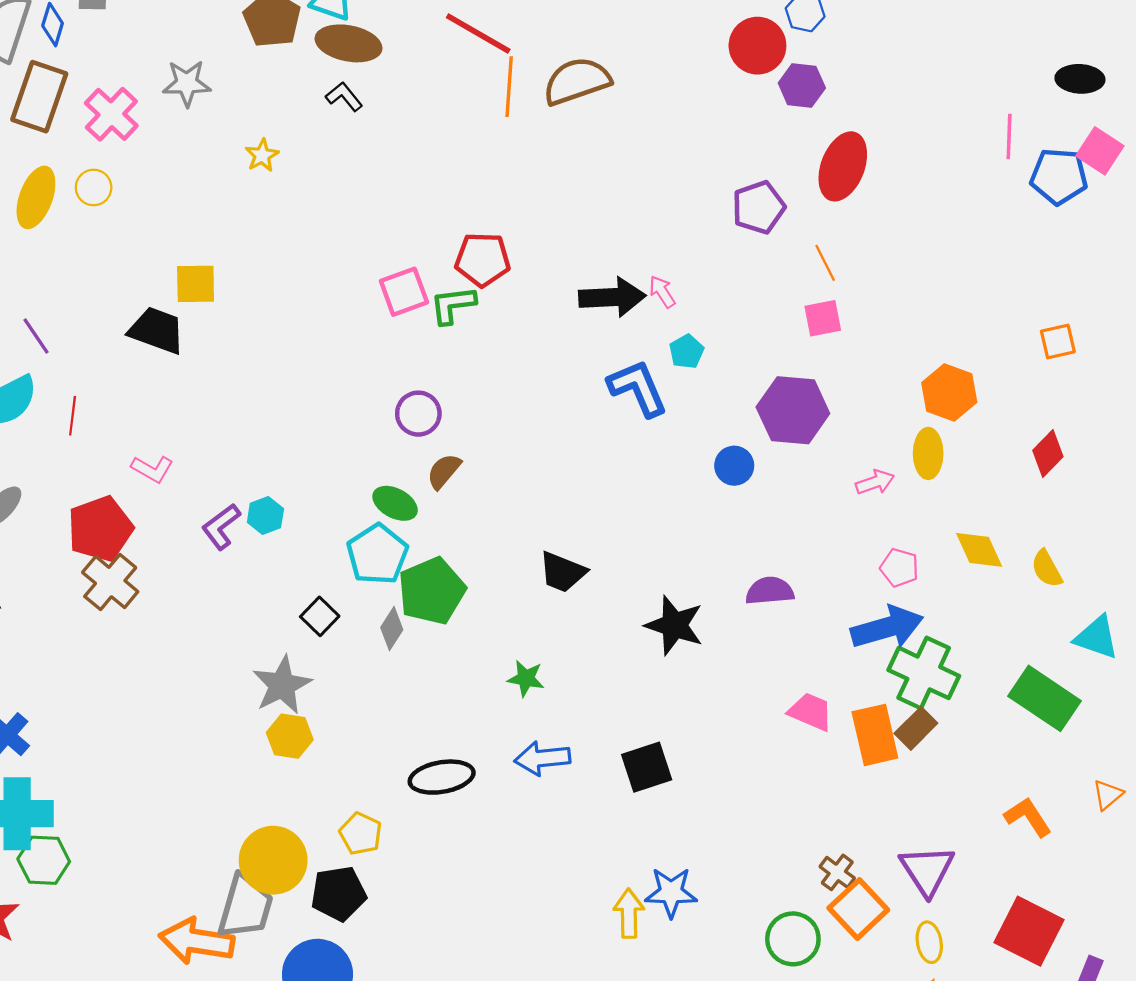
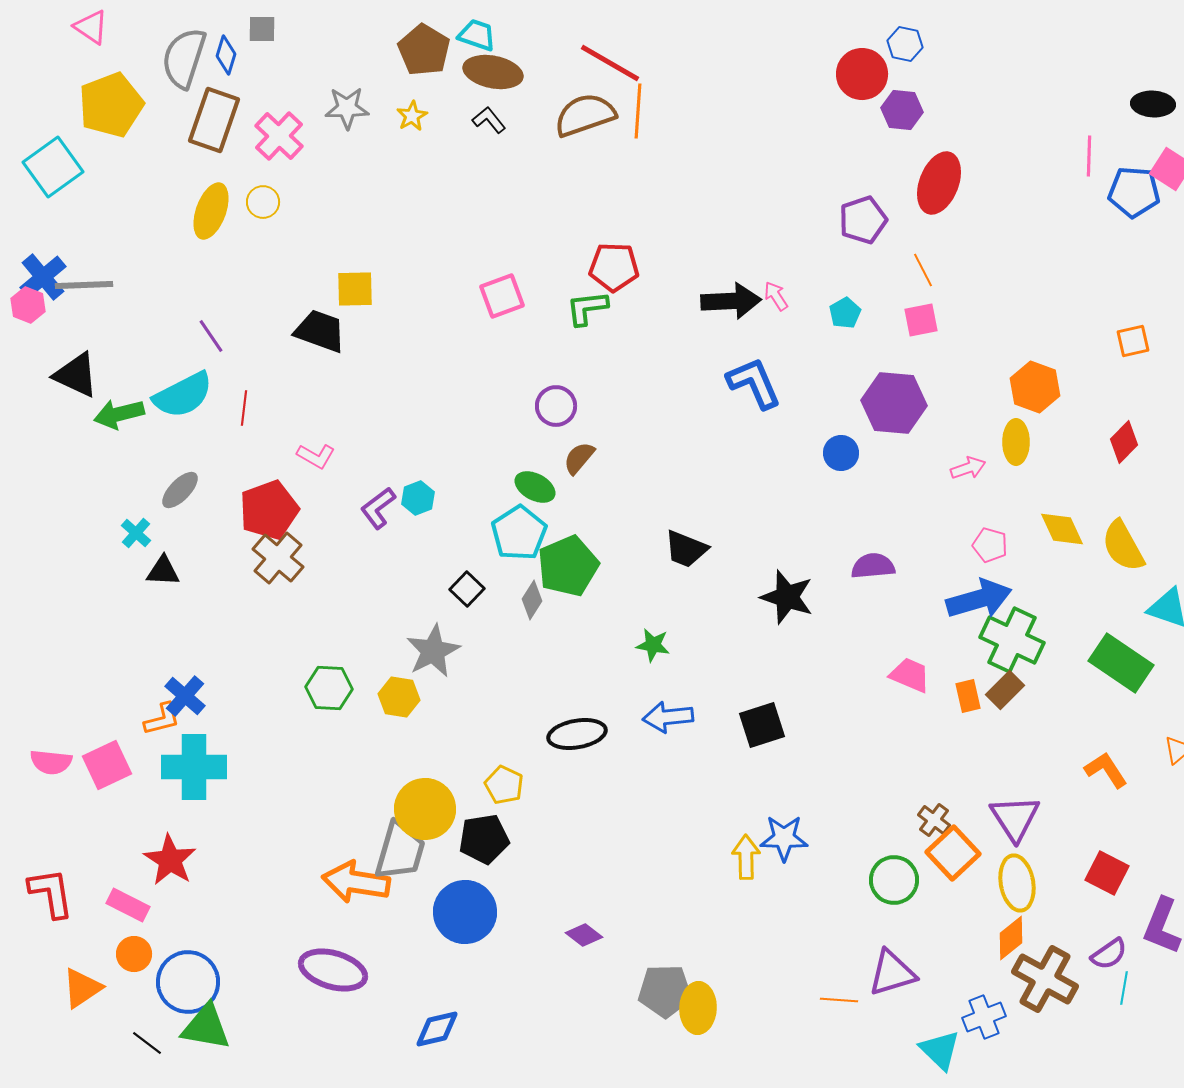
brown semicircle: (577, 81) -> (585, 115), moved
yellow star: (262, 155) -> (412, 116), moved
pink square: (404, 292) -> (502, 296), moved
cyan pentagon: (687, 351) -> (845, 313), moved
yellow semicircle: (1047, 569) -> (1123, 546), size x1.5
orange rectangle: (875, 735) -> (968, 696), size x0.6
yellow hexagon: (290, 736) -> (399, 697), moved
green hexagon: (44, 860) -> (329, 688), moved
red square: (1029, 931) -> (1107, 873), size x0.7
yellow ellipse: (929, 942) -> (1017, 883), size x1.5

